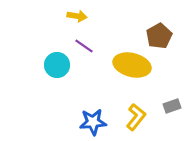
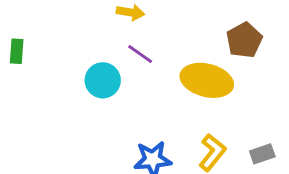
gray rectangle: (172, 106) -> (262, 154), moved

